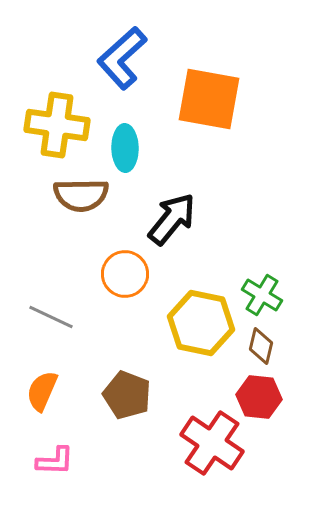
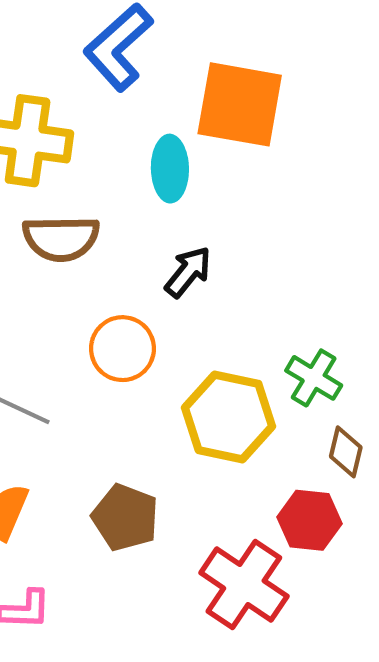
cyan ellipse: (125, 148) -> (170, 169), moved
black arrow: (172, 219) -> (188, 272), size x0.7
brown diamond: (261, 346) -> (346, 452), moved

